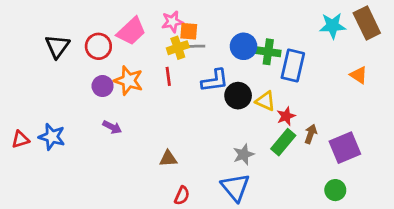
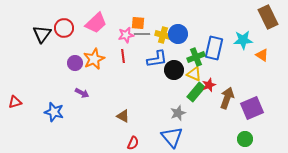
pink star: (172, 22) -> (126, 35), moved
cyan star: (333, 26) -> (243, 40), moved
red circle: (98, 46) -> (64, 28), moved
yellow cross: (178, 48) -> (163, 35), moved, turned 35
green cross: (268, 52) -> (196, 57), moved, turned -30
orange star: (129, 81) -> (94, 59), turned 30
brown arrow: (311, 134) -> (227, 98), size x1.5
blue star: (52, 137) -> (54, 112), moved
green rectangle: (283, 142) -> (196, 92), moved
brown triangle: (168, 159) -> (123, 116), turned 32

